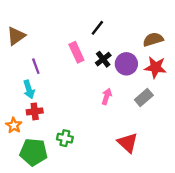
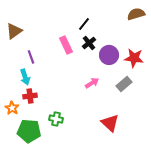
brown semicircle: (153, 39) -> (136, 14), moved
black cross: (103, 59) -> (89, 43), moved
pink arrow: (107, 96) -> (92, 83), turned 40

